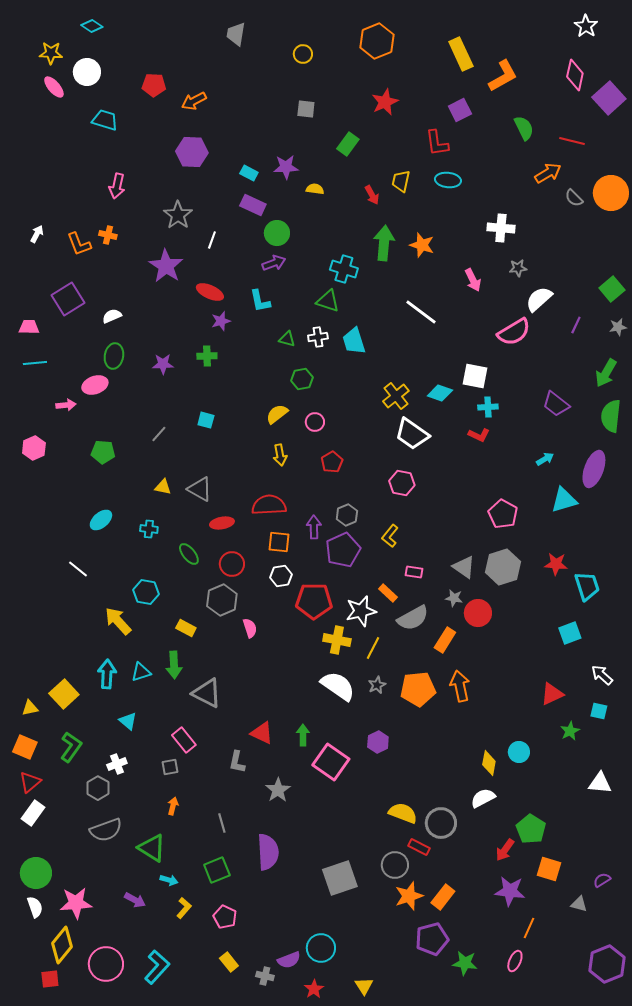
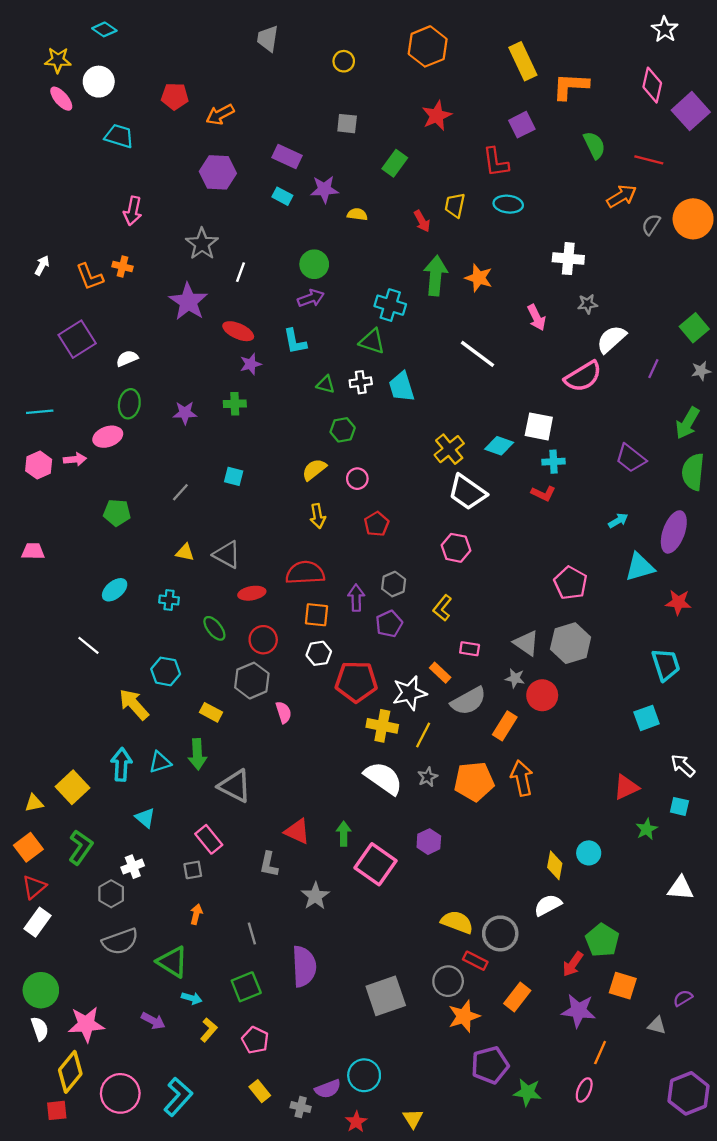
orange L-shape: (503, 76) -> (571, 86), turned -148
gray semicircle: (574, 198) -> (651, 225), turned 78
purple rectangle: (253, 205) -> (287, 156), moved
pink trapezoid: (29, 327) -> (33, 551), moved
pink hexagon: (34, 448) -> (39, 465), moved
purple pentagon: (343, 550) -> (389, 624), size x0.7
red star: (556, 564) -> (678, 602), moved
orange square: (25, 747) -> (28, 847), turned 30
orange rectangle: (443, 897) -> (517, 997), moved

